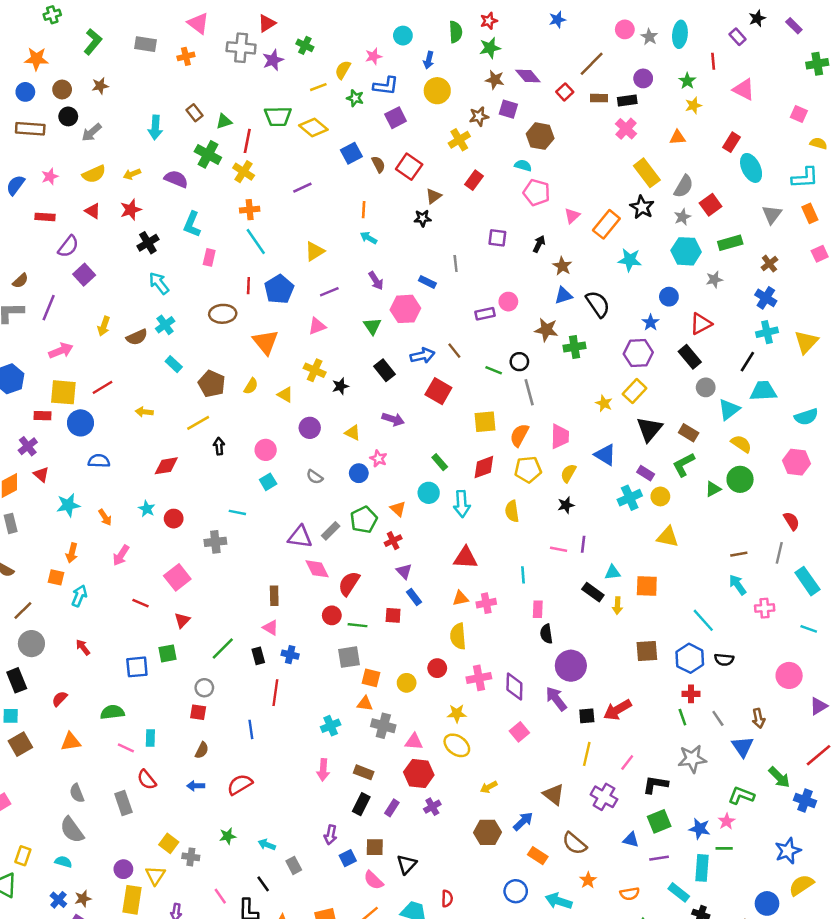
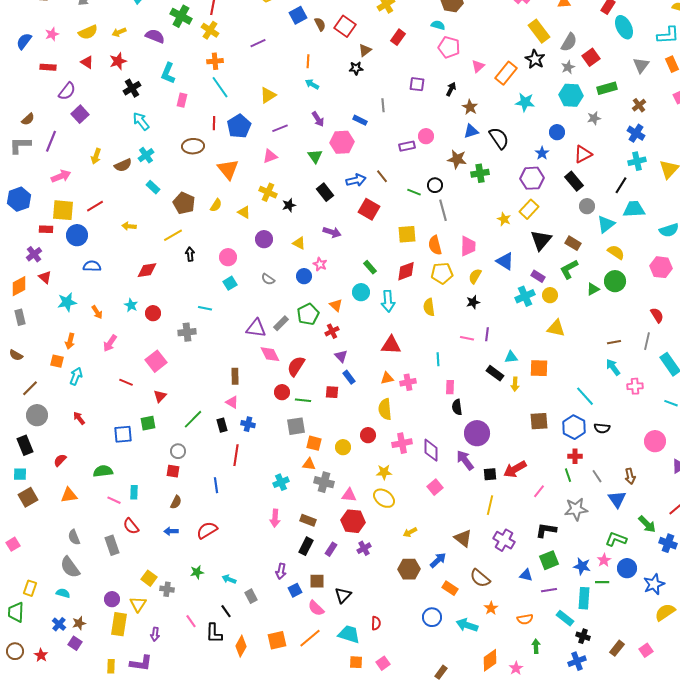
orange semicircle: (519, 435) -> (435, 245), turned -42
pink line: (627, 763) -> (539, 491), moved
blue circle: (767, 903) -> (627, 568), moved

